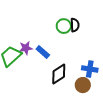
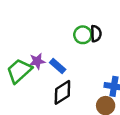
black diamond: (59, 74) -> (62, 92), moved

